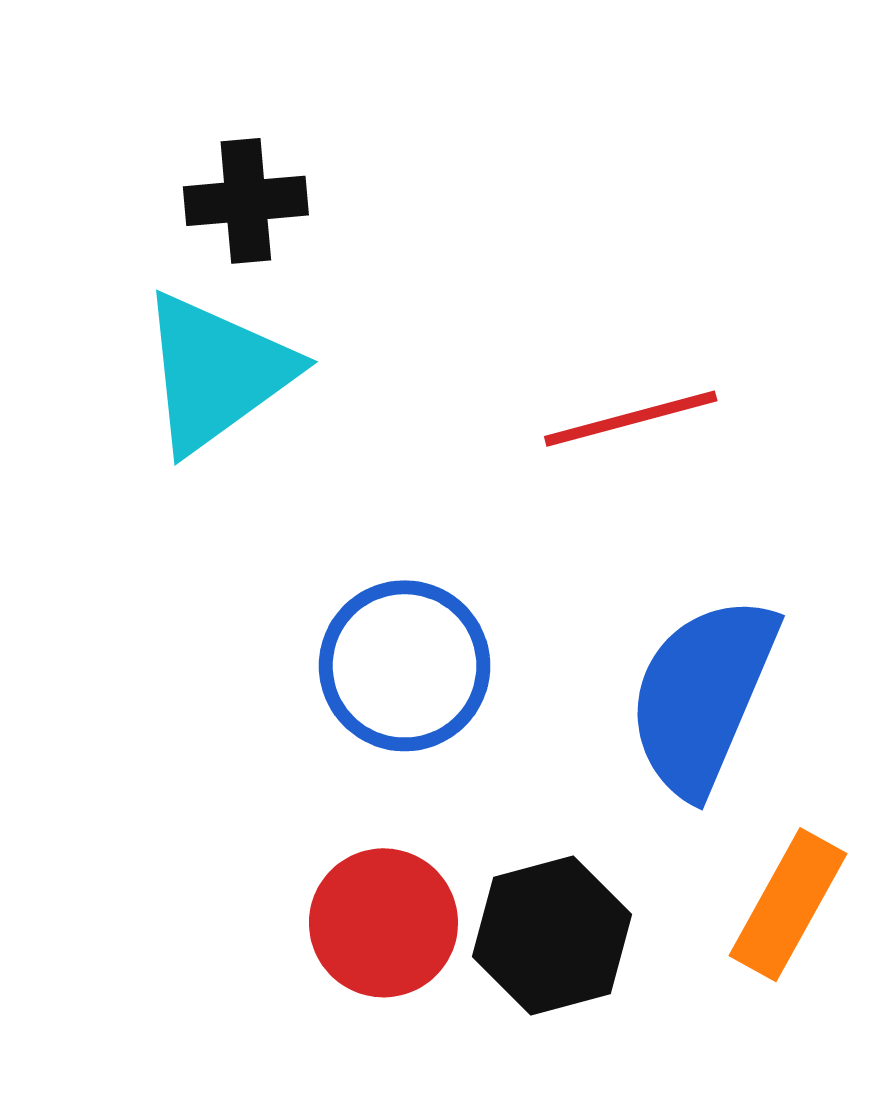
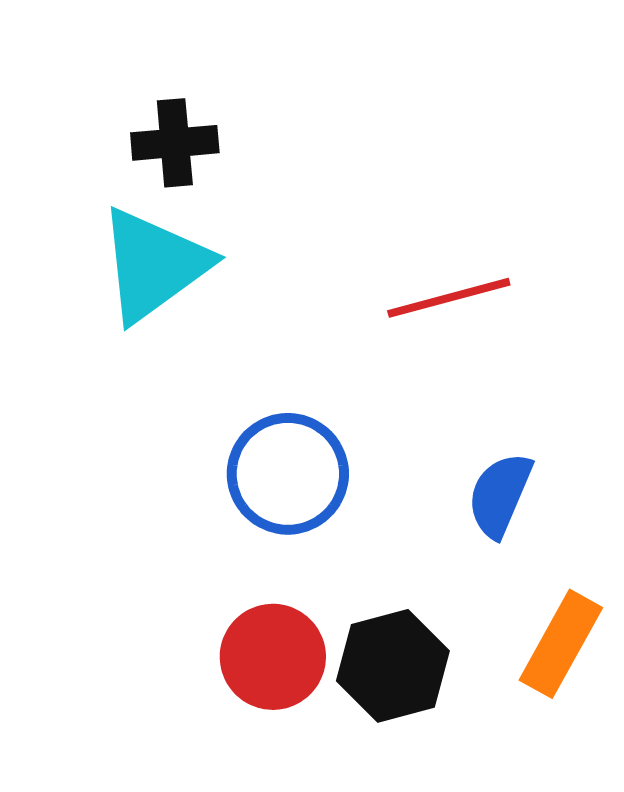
blue semicircle: (702, 695) -> (500, 495), size x0.6

